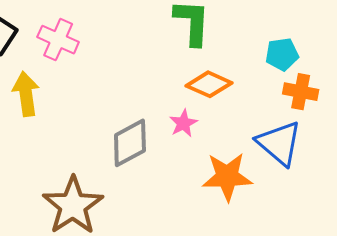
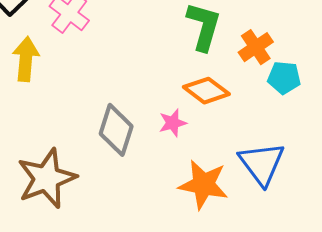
orange cross: (301, 92) -> (256, 47), moved, turned 32
gray diamond: (130, 143) -> (116, 130), turned -57

